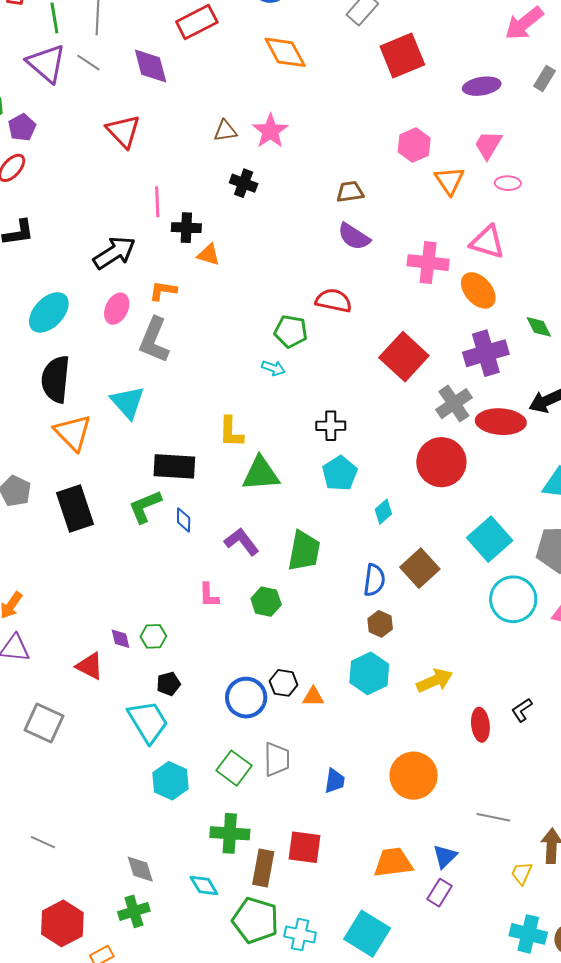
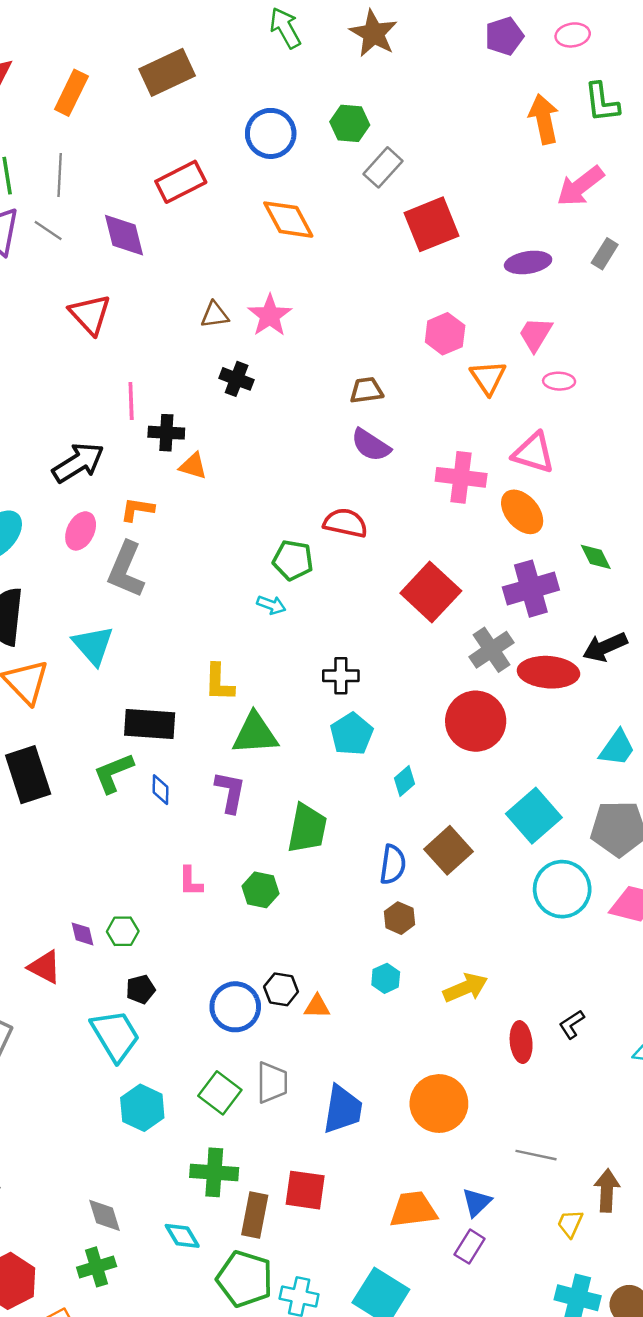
purple L-shape: (242, 542) -> (230, 792), moved, turned 48
cyan hexagon: (369, 673) -> (386, 978), size x0.6
blue trapezoid: (335, 781) -> (343, 1109), size x1.6

